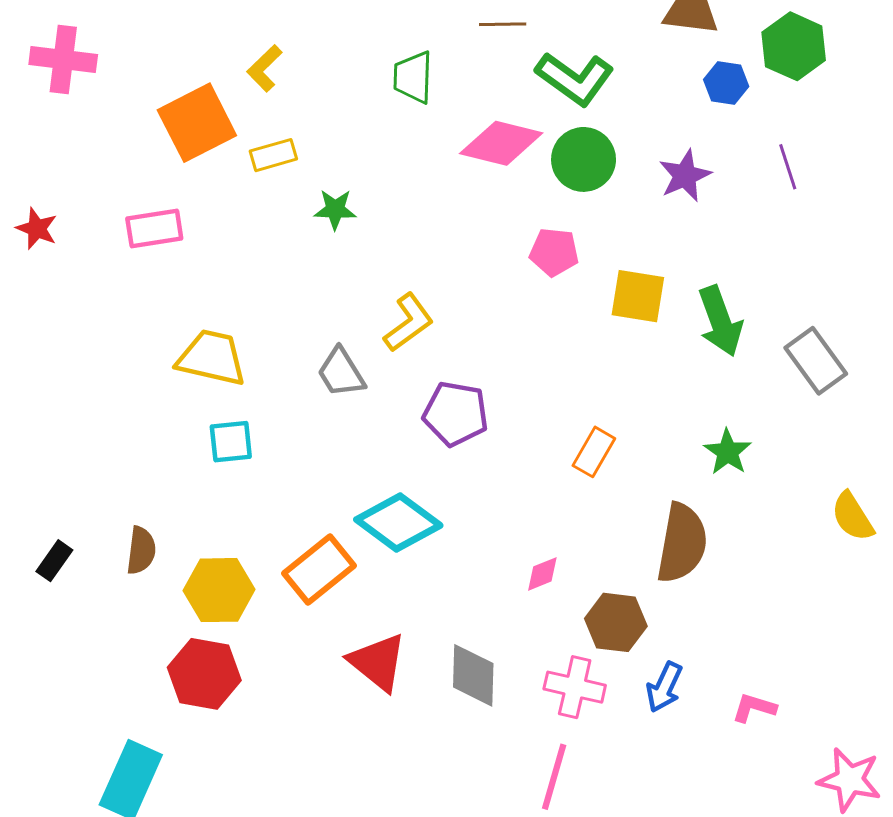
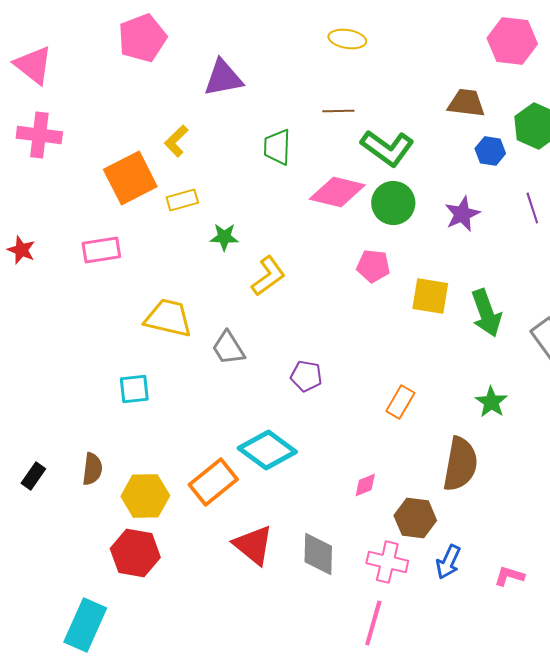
yellow L-shape: (409, 323) -> (268, 276), moved
yellow trapezoid: (212, 358) -> (168, 318), moved
purple pentagon: (456, 414) -> (306, 376), size x0.7
cyan square: (231, 442) -> (134, 389), moved

